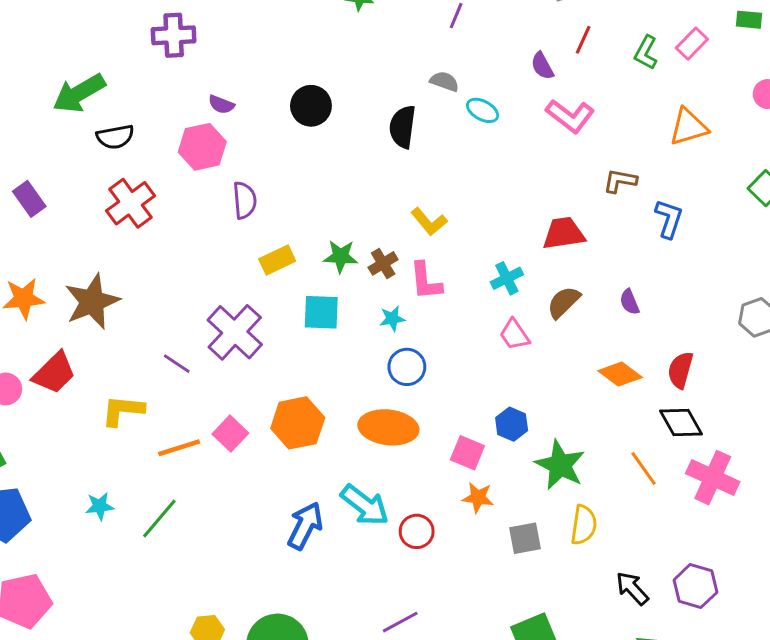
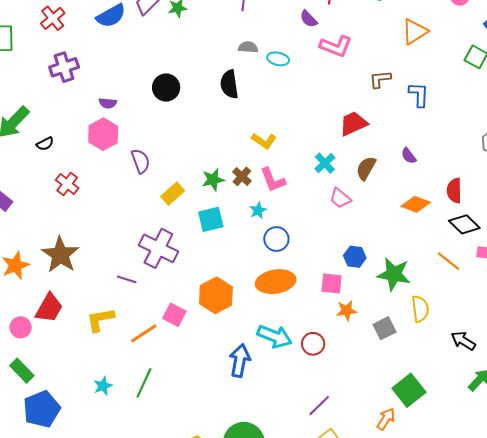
black semicircle: (115, 137) -> (45, 144), size x0.7
red cross: (130, 203) -> (67, 184), size x0.7

